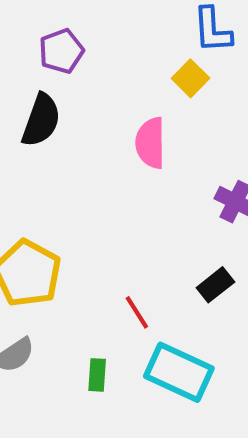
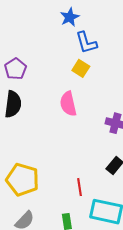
red line: (137, 312) -> (80, 187), turned 36

